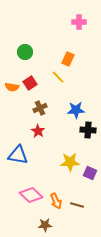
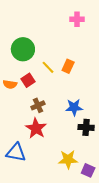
green circle: (25, 52) -> (23, 49), size x1.5
orange rectangle: (68, 59) -> (68, 66), moved
yellow line: (58, 77) -> (48, 67), moved
red star: (38, 131) -> (36, 128), size x1.5

